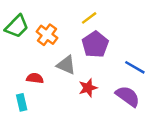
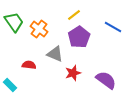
green trapezoid: (17, 26) -> (14, 22), turned -80
blue line: (135, 67) -> (113, 27), moved
cyan rectangle: (22, 102) -> (10, 85), moved, turned -32

